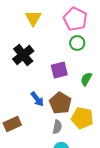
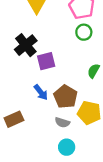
purple square: (59, 70) -> (46, 61), moved
gray semicircle: (57, 127) -> (62, 122), turned 96

